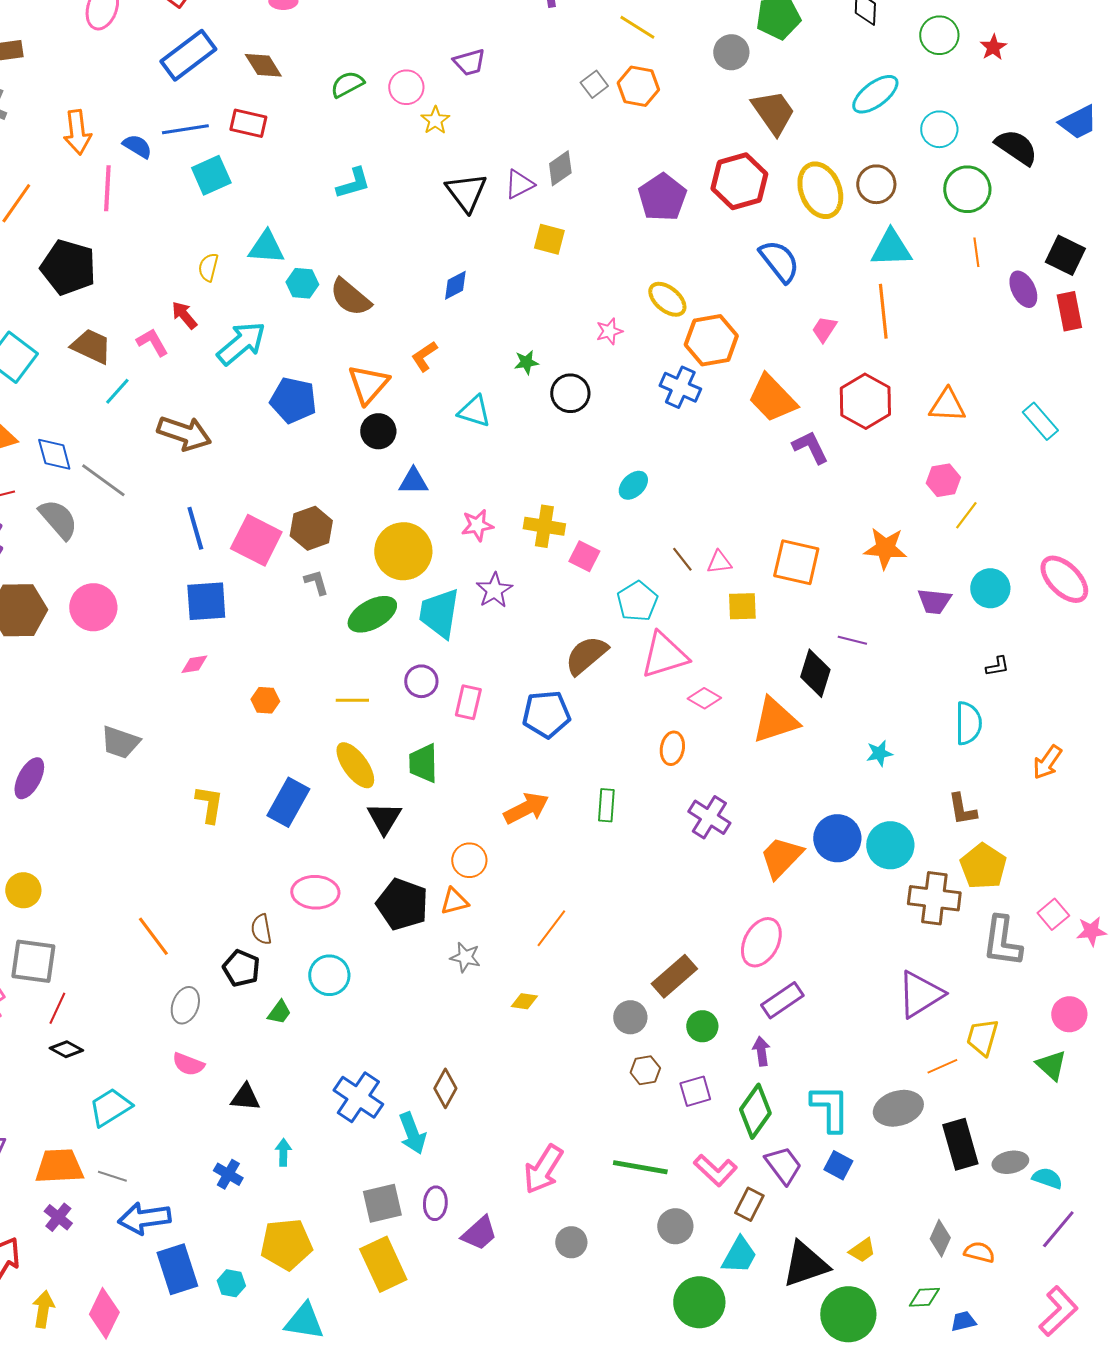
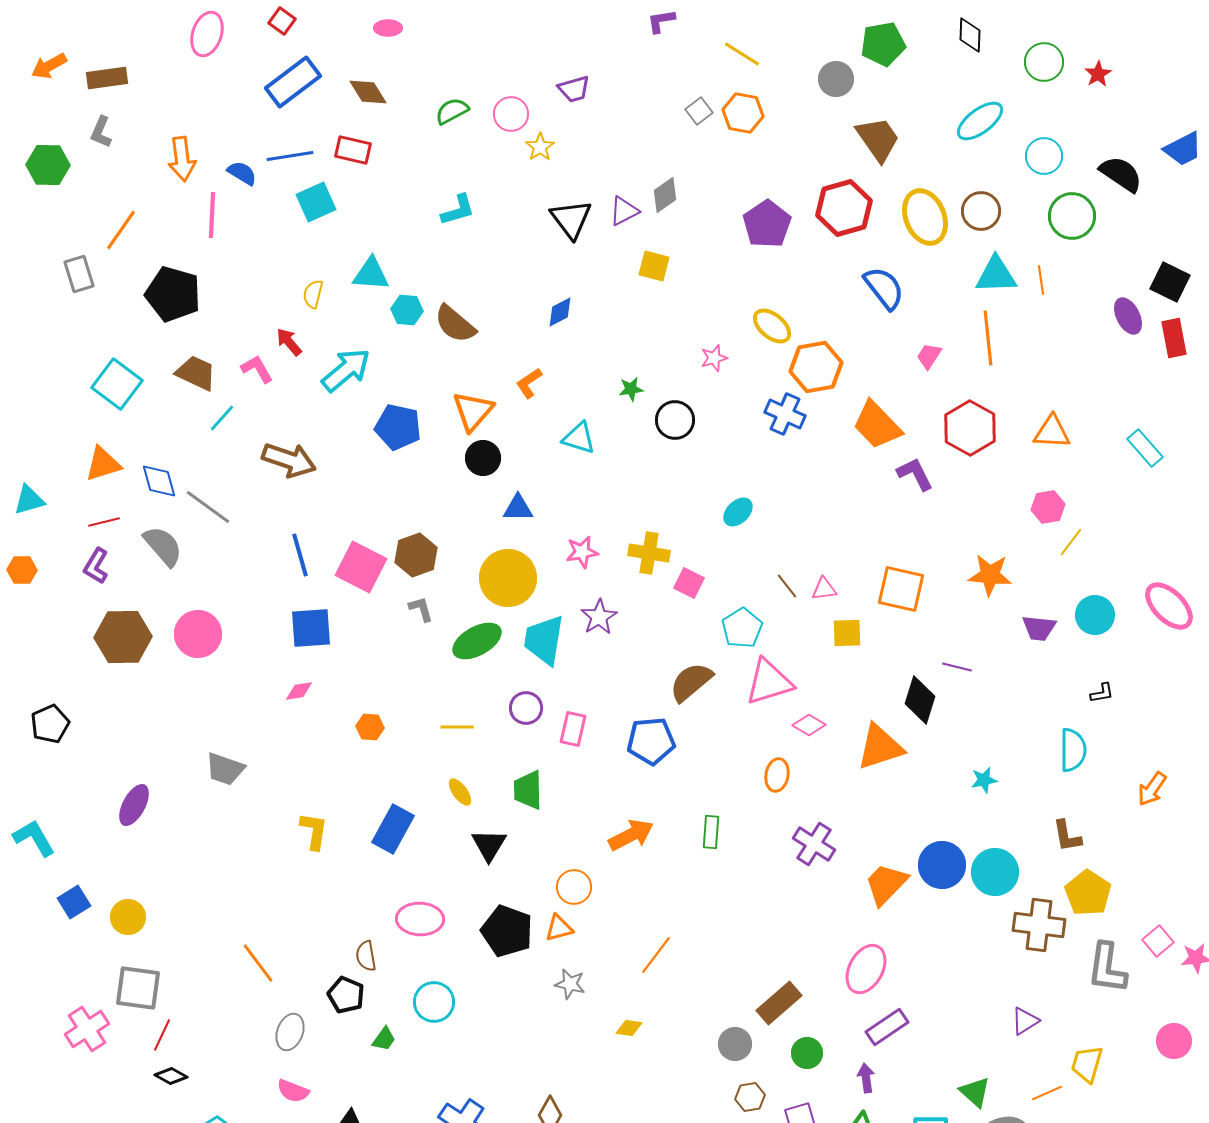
orange line: (976, 252) -> (1041, 280), moved
yellow ellipse: (355, 765) -> (460, 792), size x0.6
purple triangle: (920, 994) -> (1025, 1021), size x0.6
green triangle: (1051, 1065) -> (975, 1092), moved

